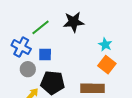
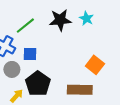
cyan star: (105, 45) -> (86, 18), moved
black pentagon: (53, 83) -> (38, 84), turned 30

